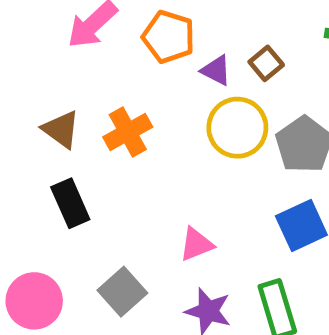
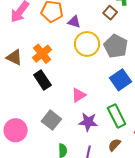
brown square: (266, 63) -> (110, 13), moved
black rectangle: (70, 203) -> (42, 80), moved

